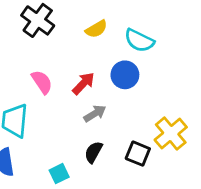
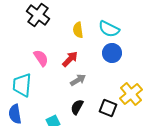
yellow semicircle: (96, 29) -> (78, 30), moved, turned 112
blue circle: (125, 75) -> (112, 53), moved

